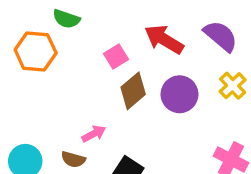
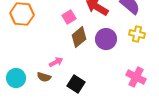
yellow cross: (233, 86) -> (137, 34), turned -35

